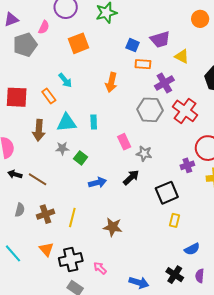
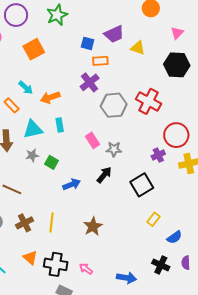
orange arrow: (111, 82) -> (50, 97), moved, turned 66
purple cross: (164, 83) -> (90, 82), moved
yellow rectangle: (174, 220) -> (154, 219), moved, turned 32
brown star: (113, 227) -> (93, 226), turned -30
black cross: (71, 259) -> (56, 264), turned 30

